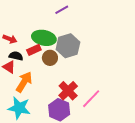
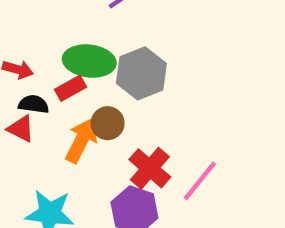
brown circle: (50, 58) -> (108, 123), moved
orange arrow: (24, 82) -> (81, 140), moved

